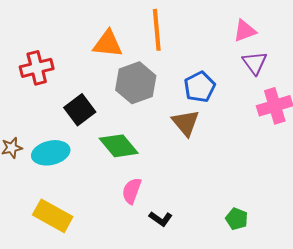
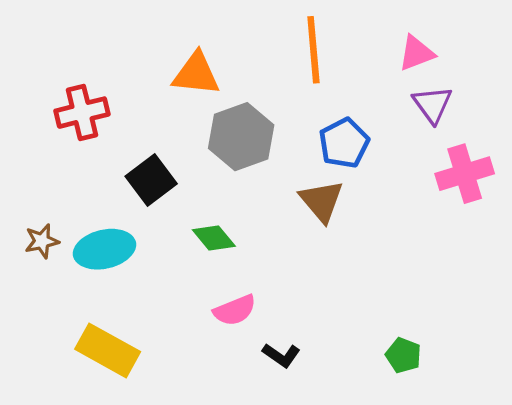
orange line: (157, 30) -> (313, 50), moved
green diamond: (119, 146) -> (214, 238), size x0.7
pink semicircle: (132, 191) -> (235, 310), turned -132

